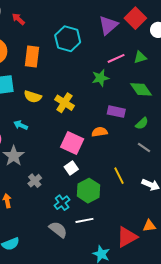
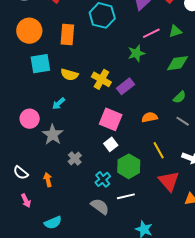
green diamond: (141, 89) -> (177, 63), turned -60
purple rectangle: (116, 112) -> (125, 86), moved, turned -48
cyan arrow: (21, 125) -> (59, 104), turned -64
orange semicircle: (100, 132) -> (150, 117), moved
red triangle: (127, 237) -> (169, 181), moved, turned -40

